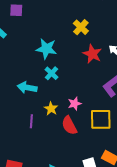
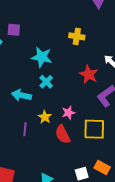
purple square: (16, 10) -> (14, 30), moved
yellow cross: (81, 27) -> (77, 36), turned -35
red star: (92, 54) -> (89, 74), moved

